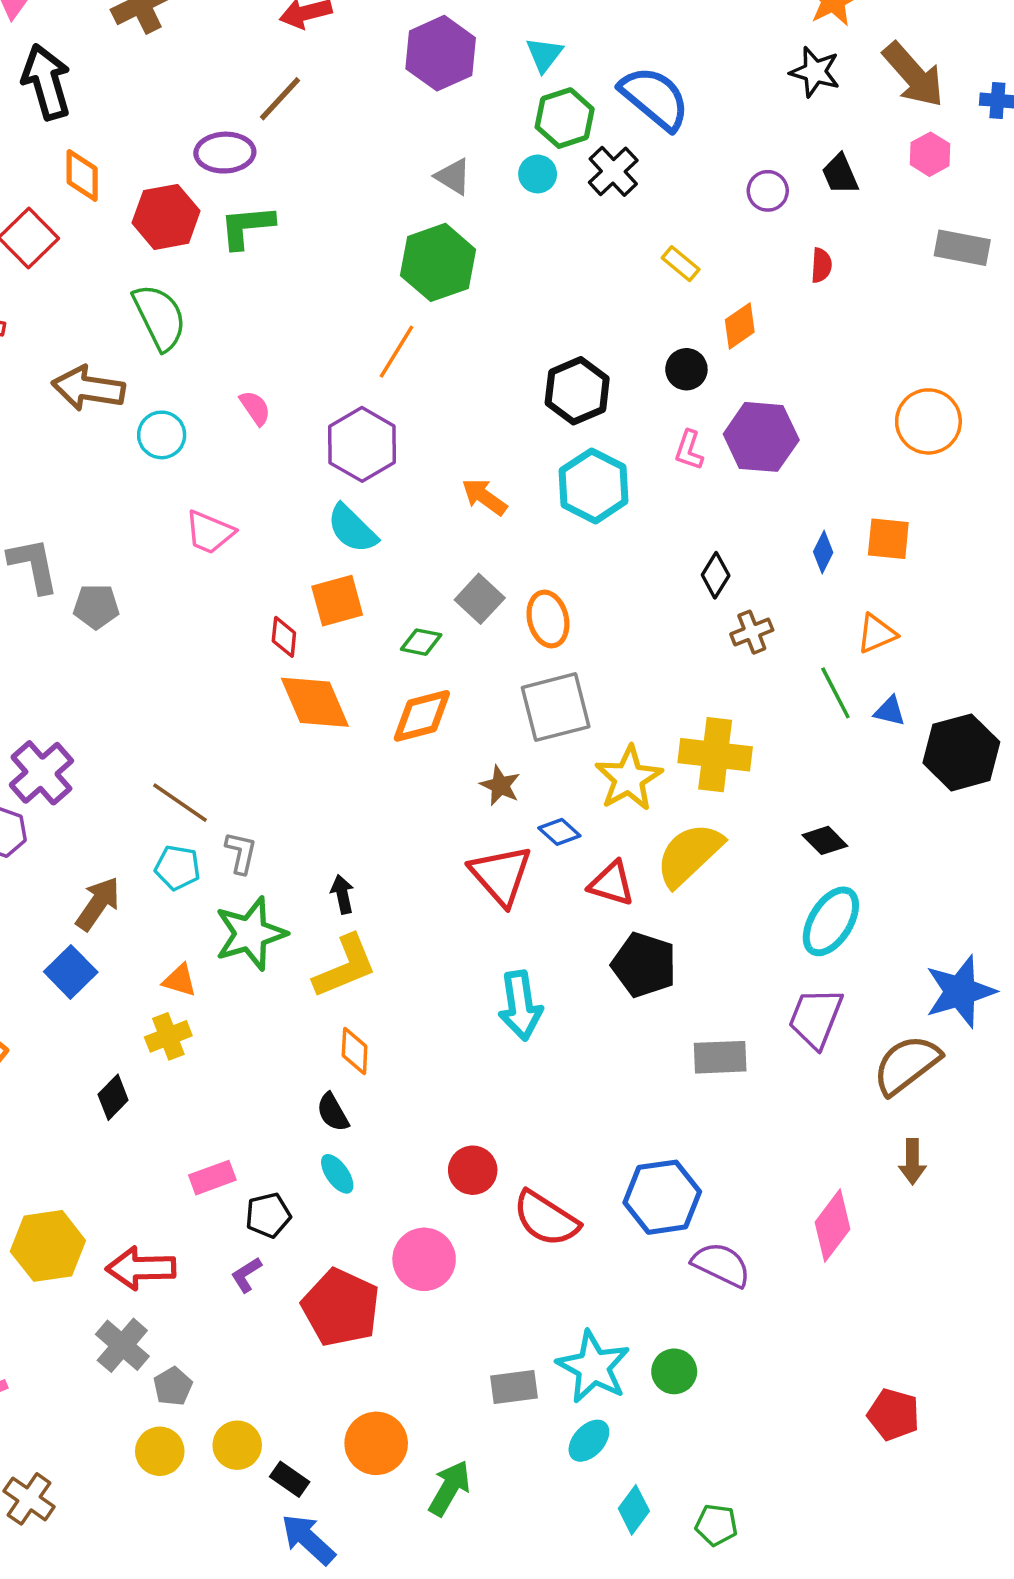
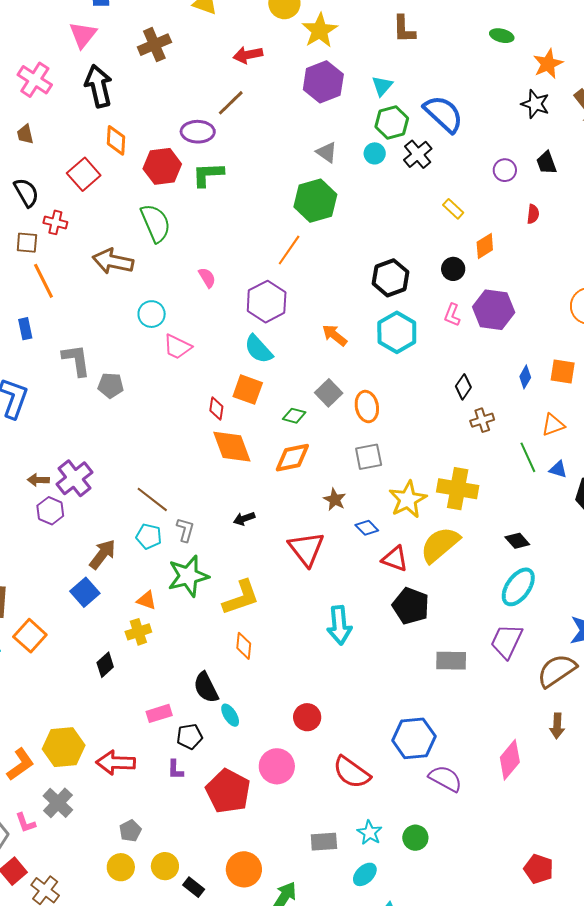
cyan circle: (162, 435) -> (152, 314), moved
orange square: (337, 601) -> (248, 390), turned 32
gray square: (556, 707) -> (369, 457), size x0.7
red triangle: (501, 875) -> (306, 549), moved
black arrow: (342, 894) -> (244, 519), moved, turned -100
black semicircle: (333, 1112) -> (206, 687), moved, size x1.4
red semicircle: (546, 1219) -> (352, 772), moved
purple L-shape: (246, 1275) -> (175, 770), turned -60
gray cross: (122, 1345) -> (58, 803), moved
cyan star: (593, 1367) -> (370, 833), size x0.6

